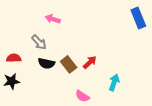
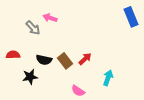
gray arrow: (39, 42) -> (33, 28), moved
black star: (12, 81) -> (30, 77), moved

